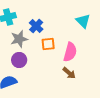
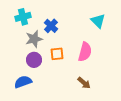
orange square: (48, 44) -> (57, 54), moved
brown arrow: (69, 73) -> (84, 83), moved

